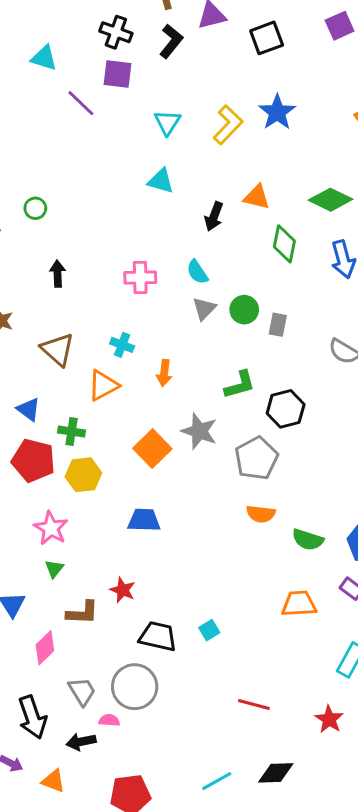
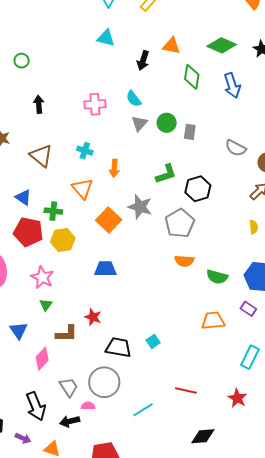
orange triangle: (103, 385) -> (82, 189), moved, turned -40
cyan line: (217, 781) -> (143, 410), moved

